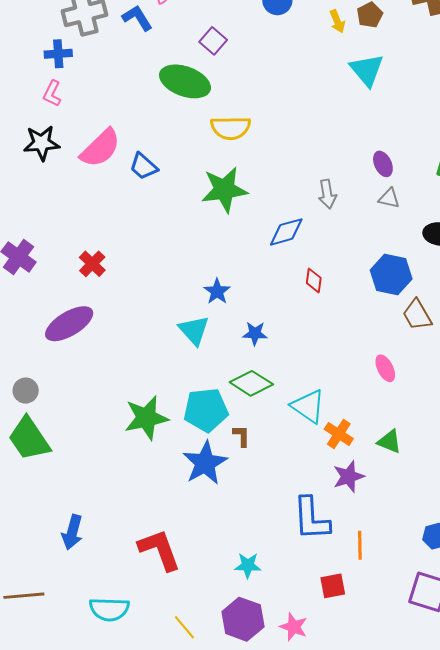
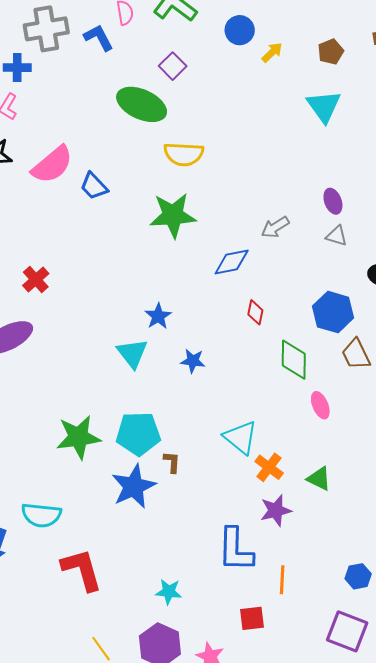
yellow arrow: (337, 21) -> (272, 52), moved, turned -115
gray arrow: (327, 194) -> (275, 227), turned 64
green diamond: (251, 383) -> (294, 360), moved, turned 54
cyan semicircle: (109, 609) -> (41, 515), moved

